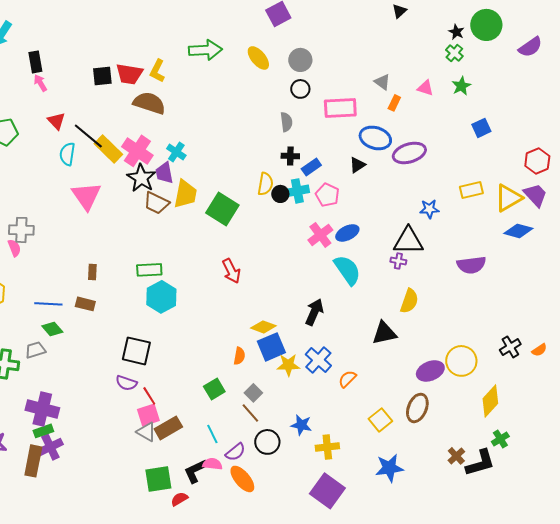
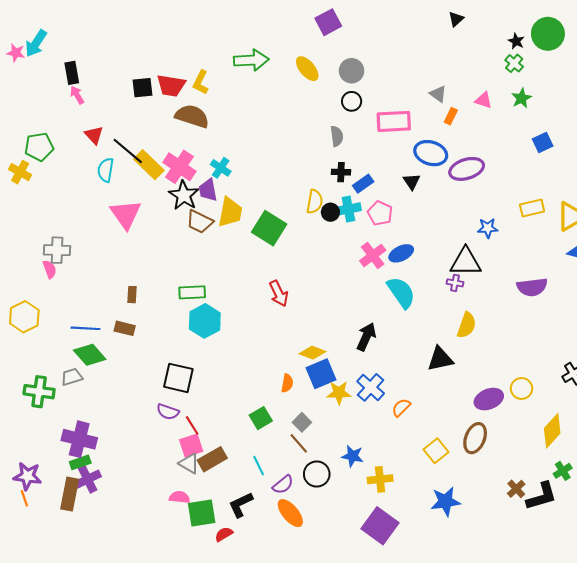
black triangle: (357, 165) -> (412, 182), turned -30
green diamond: (52, 329) -> (90, 355), size x1.4
yellow circle: (461, 361) -> (522, 388), size x0.7
pink semicircle: (212, 464) -> (179, 497), moved

